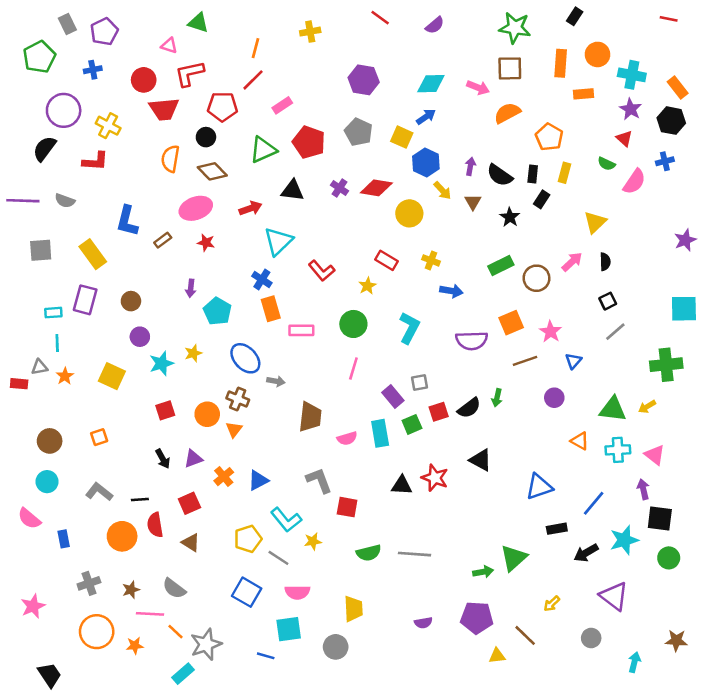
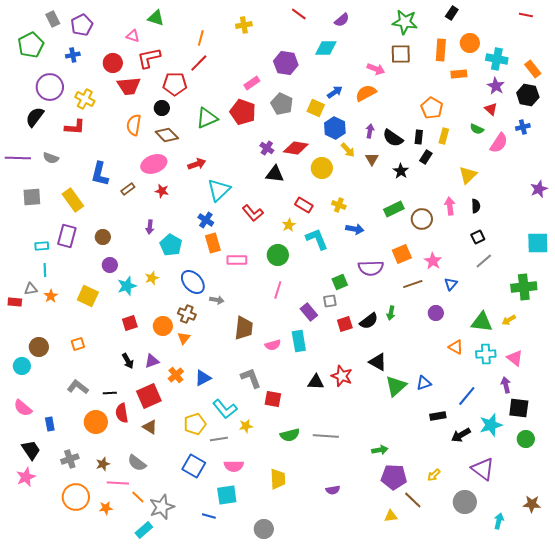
cyan diamond: (431, 84) -> (326, 48), moved
pink rectangle: (282, 105) -> (252, 83), moved
orange semicircle: (507, 113) -> (366, 93), moved
black triangle: (292, 190) -> (275, 174), moved
pink arrow: (572, 262) -> (450, 206), turned -54
cyan L-shape: (409, 328) -> (317, 239), moved, turned -50
green square: (412, 424) -> (340, 282), moved
cyan circle: (47, 482) -> (22, 366), moved
blue triangle: (539, 487) -> (424, 383), size x0.7
red square: (189, 503) -> (149, 396), size x1.4
gray line: (278, 558) -> (219, 439), turned -42
green triangle: (514, 558) -> (396, 386), moved
purple pentagon: (477, 618) -> (394, 477), moved
gray circle: (591, 638) -> (465, 502), size x1.5
gray circle: (336, 647) -> (264, 529), moved
black trapezoid: (50, 675) -> (31, 450), moved

